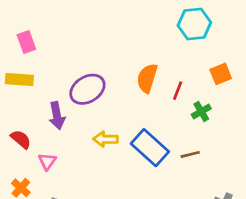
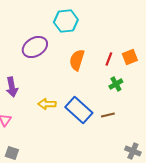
cyan hexagon: (194, 24) -> (66, 21), moved
purple ellipse: (87, 89) -> (35, 47), moved
red line: (178, 91) -> (109, 59), moved

